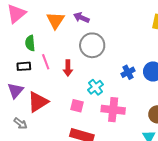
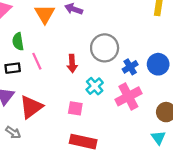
gray circle: (92, 45) -> (105, 48), moved
red arrow: (68, 68) -> (72, 63), moved
pink cross: (113, 110) -> (128, 96), moved, turned -30

